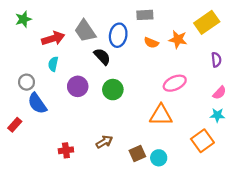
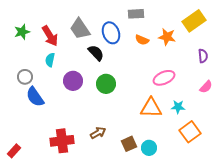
green star: (23, 19) -> (22, 32), moved
blue ellipse: (118, 35) -> (111, 33), turned -30
red arrow: (53, 38) -> (50, 36), turned 75
cyan star: (217, 115) -> (178, 107), moved
red rectangle: (15, 125) -> (14, 151), moved
red cross: (66, 150) -> (62, 141), size x1.6

